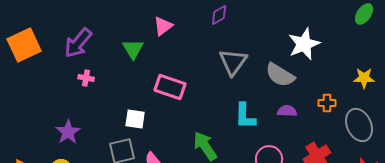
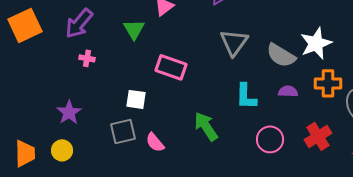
white star: (304, 44) -> (316, 43), moved
orange cross: (327, 103) -> (328, 83), size x1.5

